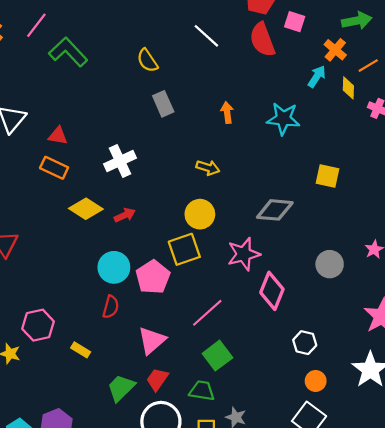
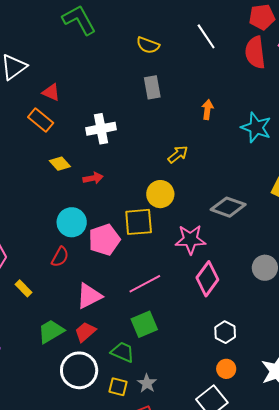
yellow semicircle: (147, 60) -> (148, 45), turned -50
yellow arrow: (208, 168) -> (178, 154), turned -70
yellow diamond: (86, 209) -> (60, 164), size x0.7

